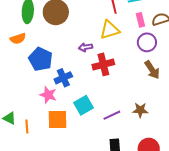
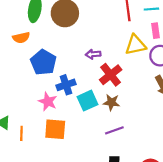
yellow triangle: (110, 30) -> (135, 45), moved
red cross: (103, 64) -> (111, 75), turned -30
cyan square: (84, 105) -> (88, 101), moved
brown star: (140, 110) -> (111, 102), moved

